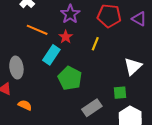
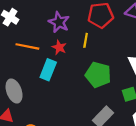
yellow line: (95, 44) -> (86, 40), moved
green pentagon: (70, 78) -> (98, 75), moved

